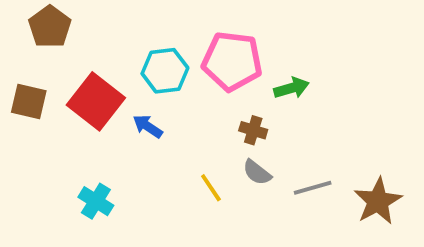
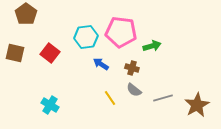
red square: (96, 101) -> (50, 53), size x0.7
blue arrow: (148, 126) -> (101, 64), moved

